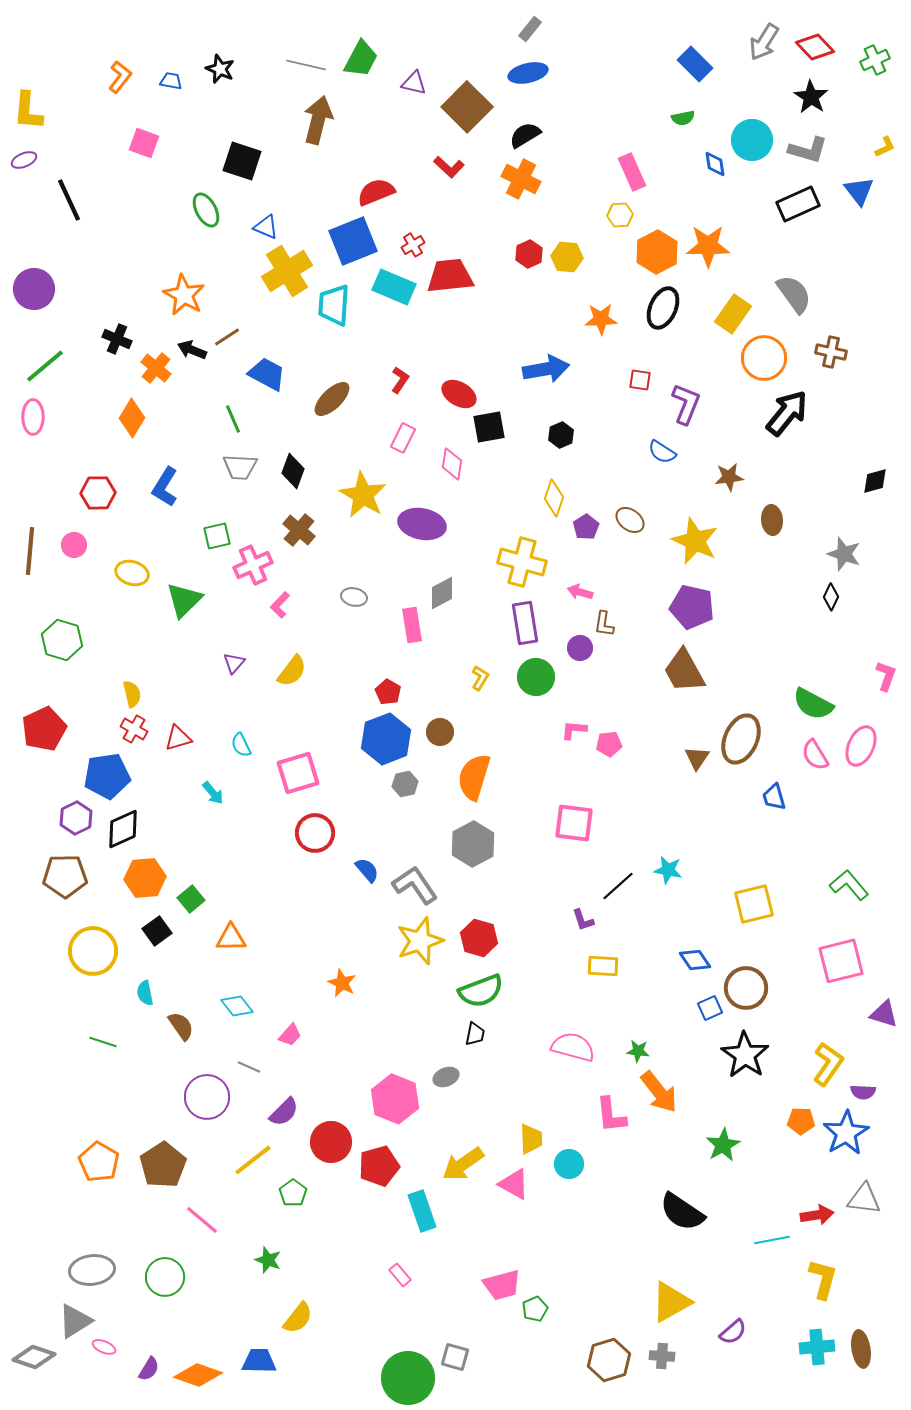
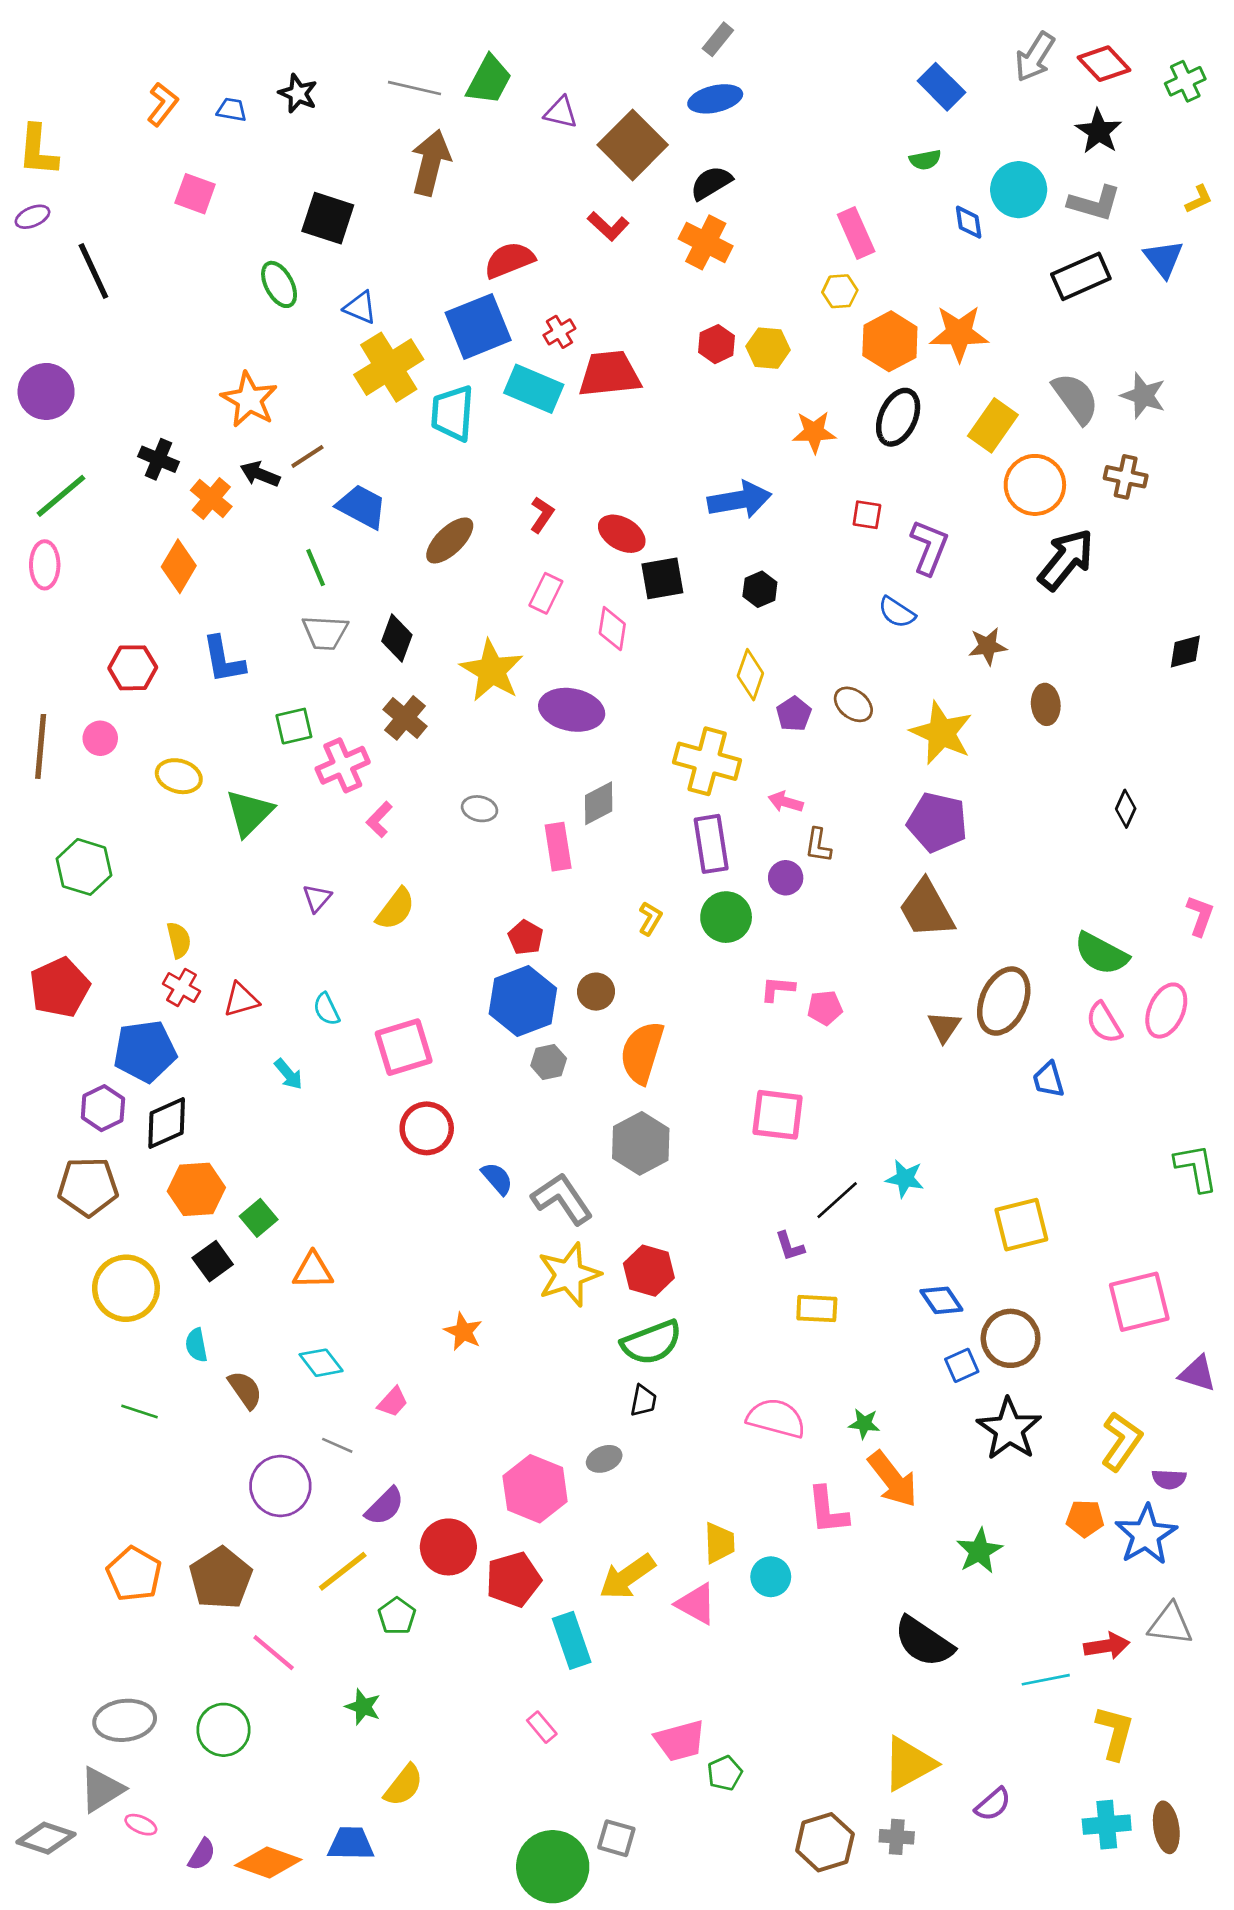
blue L-shape: (165, 487) -> (223, 660), turned -42
gray star: (844, 554) -> (1143, 396), moved
green L-shape: (849, 885) -> (1196, 1168), moved, turned 30

